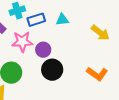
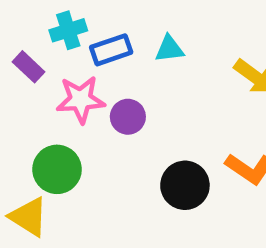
black circle: (52, 70) -> (185, 185), moved

